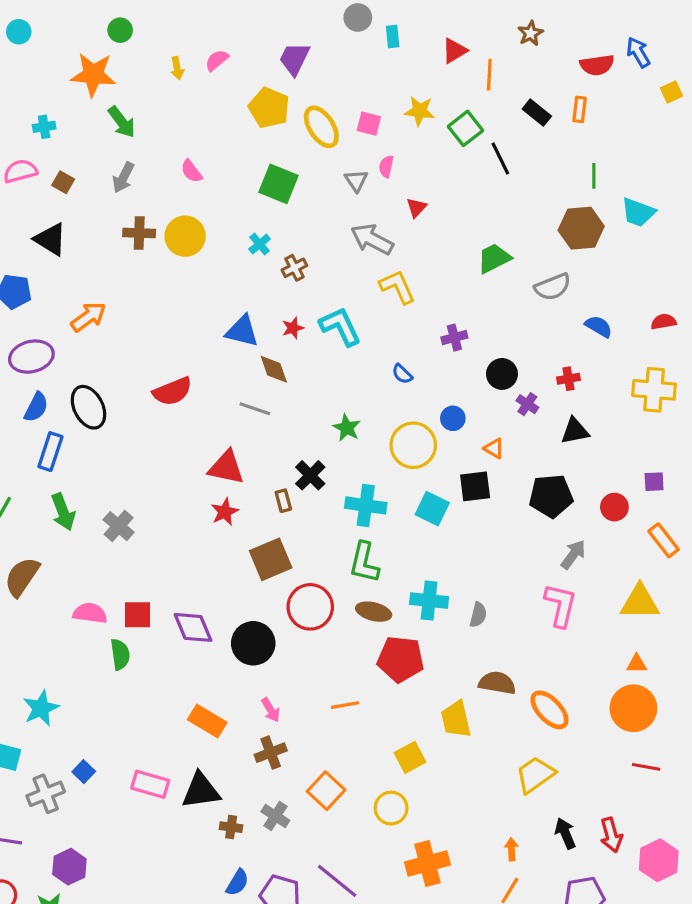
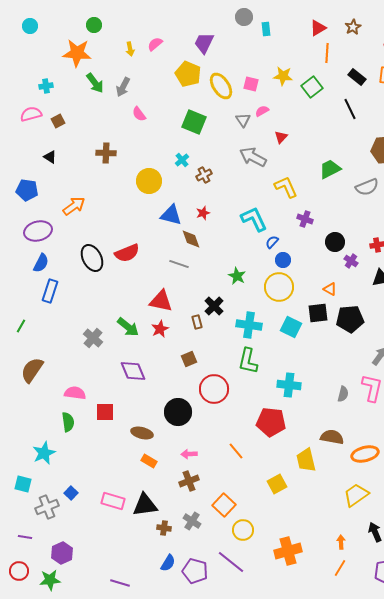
red triangle: (454, 51) -> (318, 28), moved
black line: (500, 158) -> (350, 109), moved
pink semicircle: (386, 166) -> (262, 111), turned 48
gray arrow: (123, 178) -> (123, 87), moved
brown square: (63, 182) -> (58, 121), turned 32
yellow circle: (185, 236) -> (149, 181), moved
black triangle: (50, 239) -> (50, 157), size x0.6
yellow L-shape: (397, 287) -> (286, 187), moved
cyan L-shape: (340, 326) -> (254, 219), moved
purple cross: (454, 338) -> (305, 219), turned 35
blue semicircle: (402, 374) -> (272, 242), turned 88
black ellipse: (88, 407) -> (92, 258), moved
blue circle: (453, 418) -> (283, 260), moved
black pentagon: (551, 496) -> (350, 319), moved
green arrow: (63, 512) -> (128, 327), moved, turned -30
brown square: (271, 559) -> (189, 359), size x0.6
brown ellipse: (374, 612) -> (142, 433), moved
red square: (138, 615) -> (105, 412), moved
gray semicircle: (478, 615) -> (343, 394), moved
purple diamond: (193, 627) -> (133, 371), moved
green semicircle: (120, 654) -> (68, 422), moved
orange line: (345, 705) -> (236, 451), turned 60
pink arrow: (271, 710) -> (189, 454), turned 119
orange ellipse: (549, 710) -> (365, 454), turned -60
orange rectangle: (207, 721) -> (149, 461), size x0.7
yellow circle: (391, 808) -> (243, 530), moved

